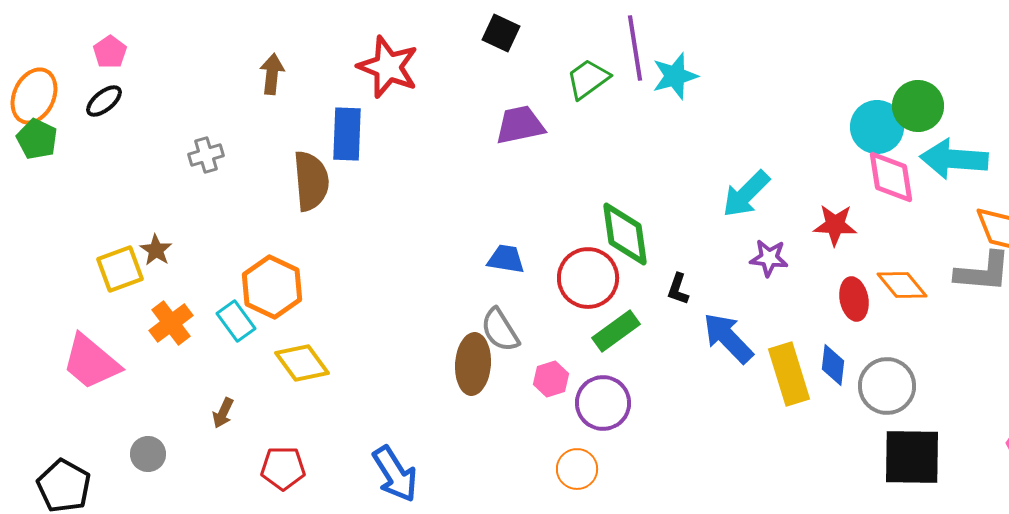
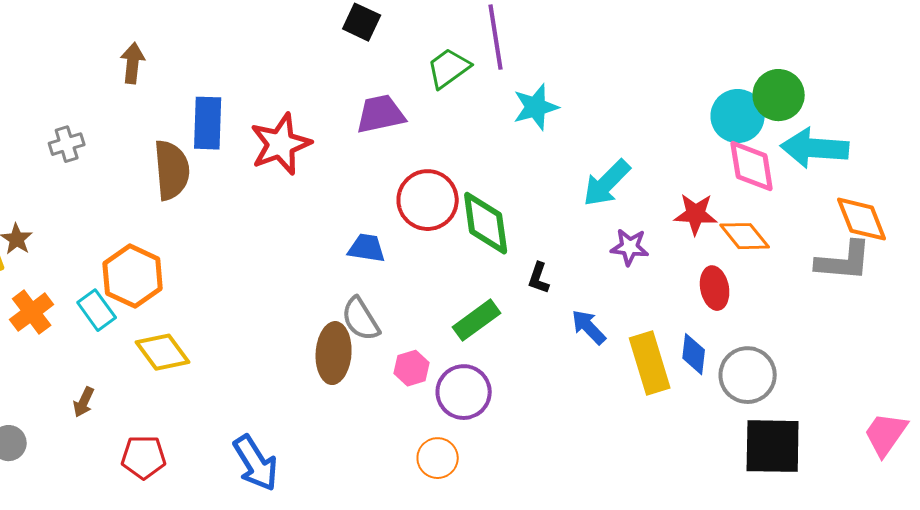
red star: (388, 67) -> (281, 144), moved, turned 30
cyan star: (675, 76) -> (536, 107), moved
red circle: (588, 278) -> (428, 200), moved
orange diamond: (902, 285) -> (745, 236), moved
blue arrow: (728, 338) -> (589, 327), size x0.7

